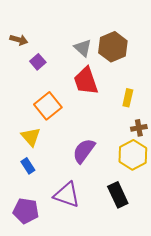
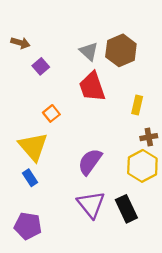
orange square: (48, 106) -> (51, 113), size x0.6
yellow triangle: (31, 137) -> (33, 147), size x1.4
purple triangle: (67, 195) -> (91, 204), moved, turned 32

